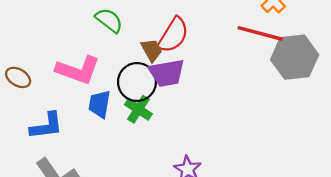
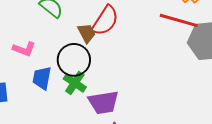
pink L-shape: (78, 70) -> (24, 49), size x0.6
purple trapezoid: (167, 73) -> (103, 102), moved

